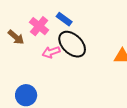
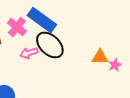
blue rectangle: (64, 19) -> (42, 20), size x1.8

